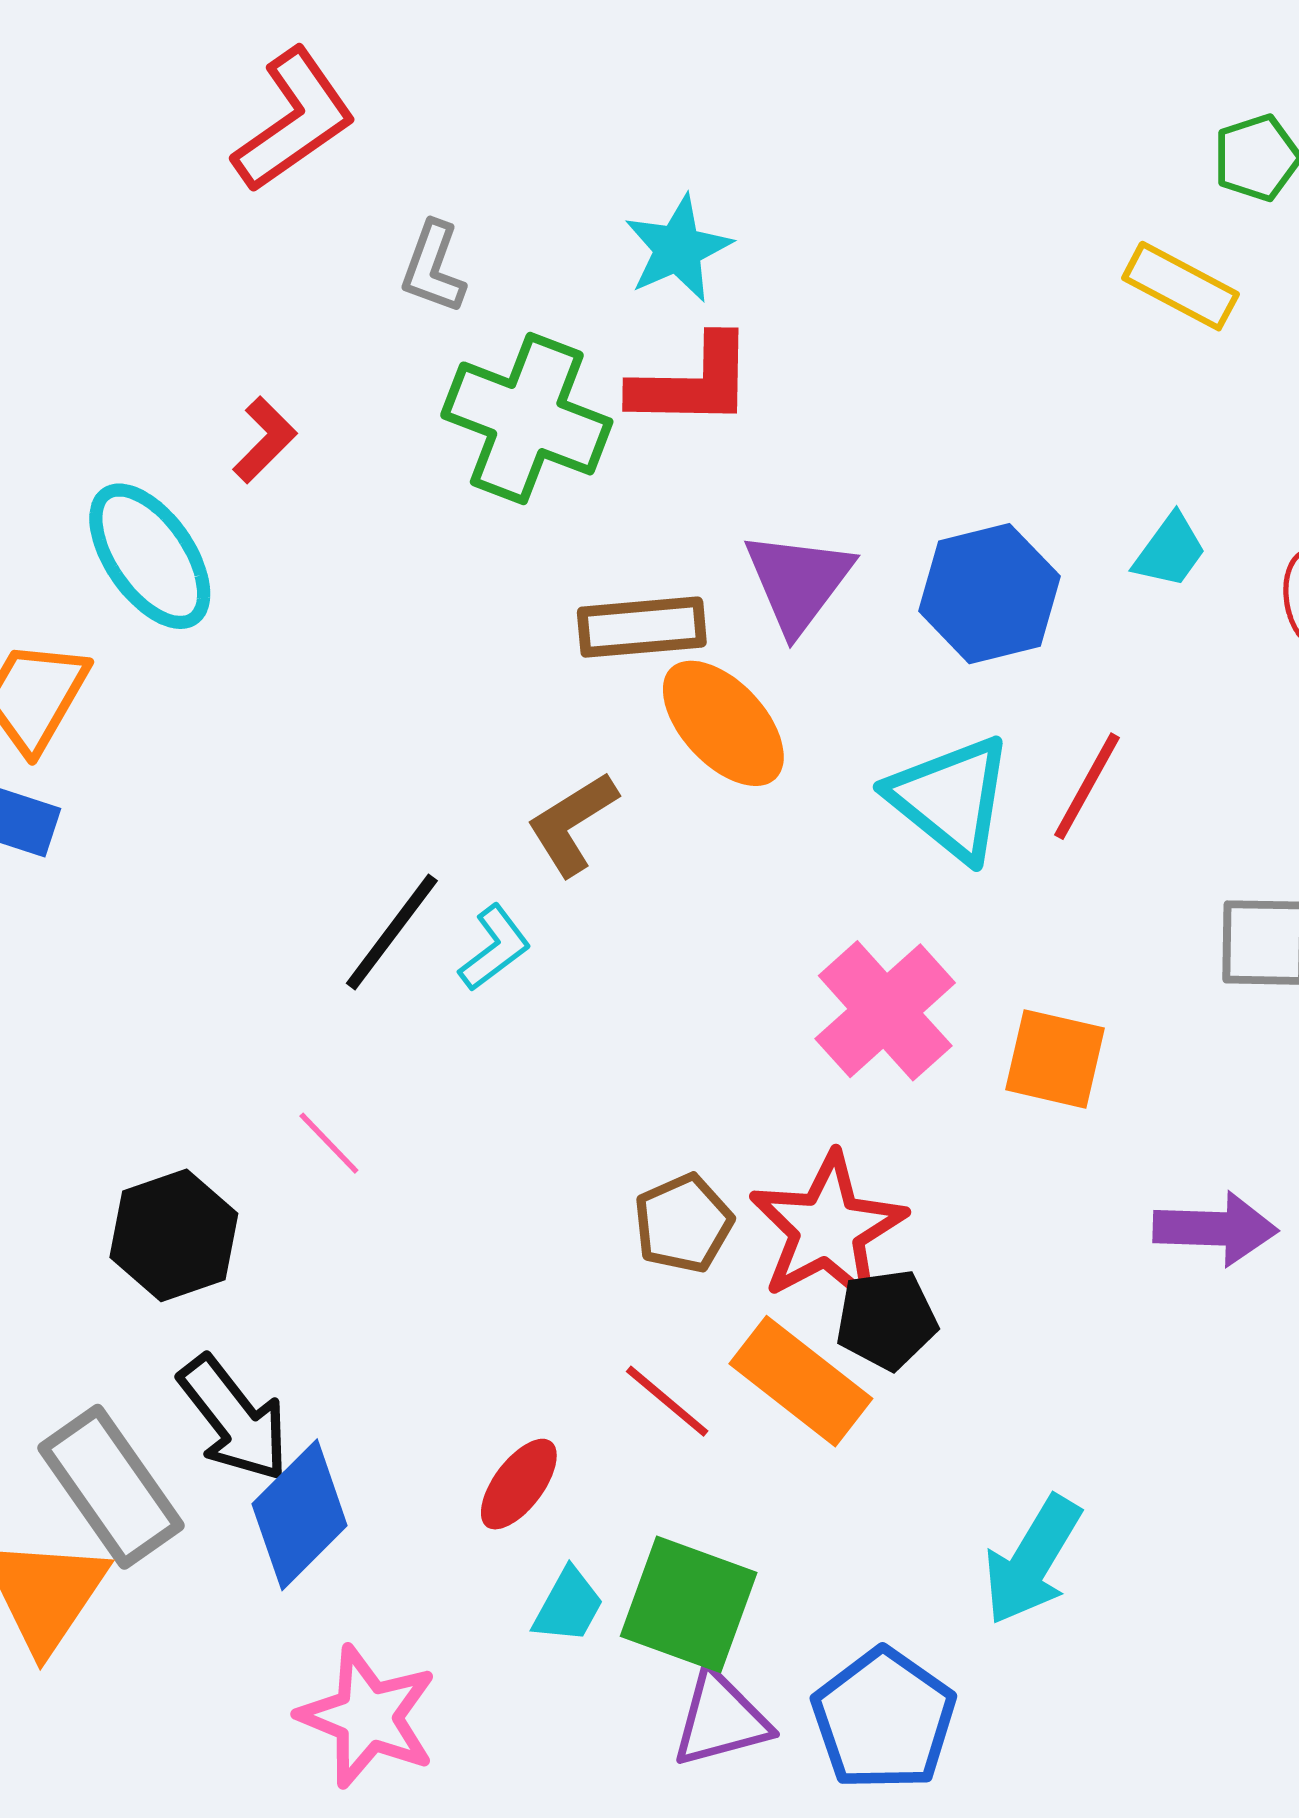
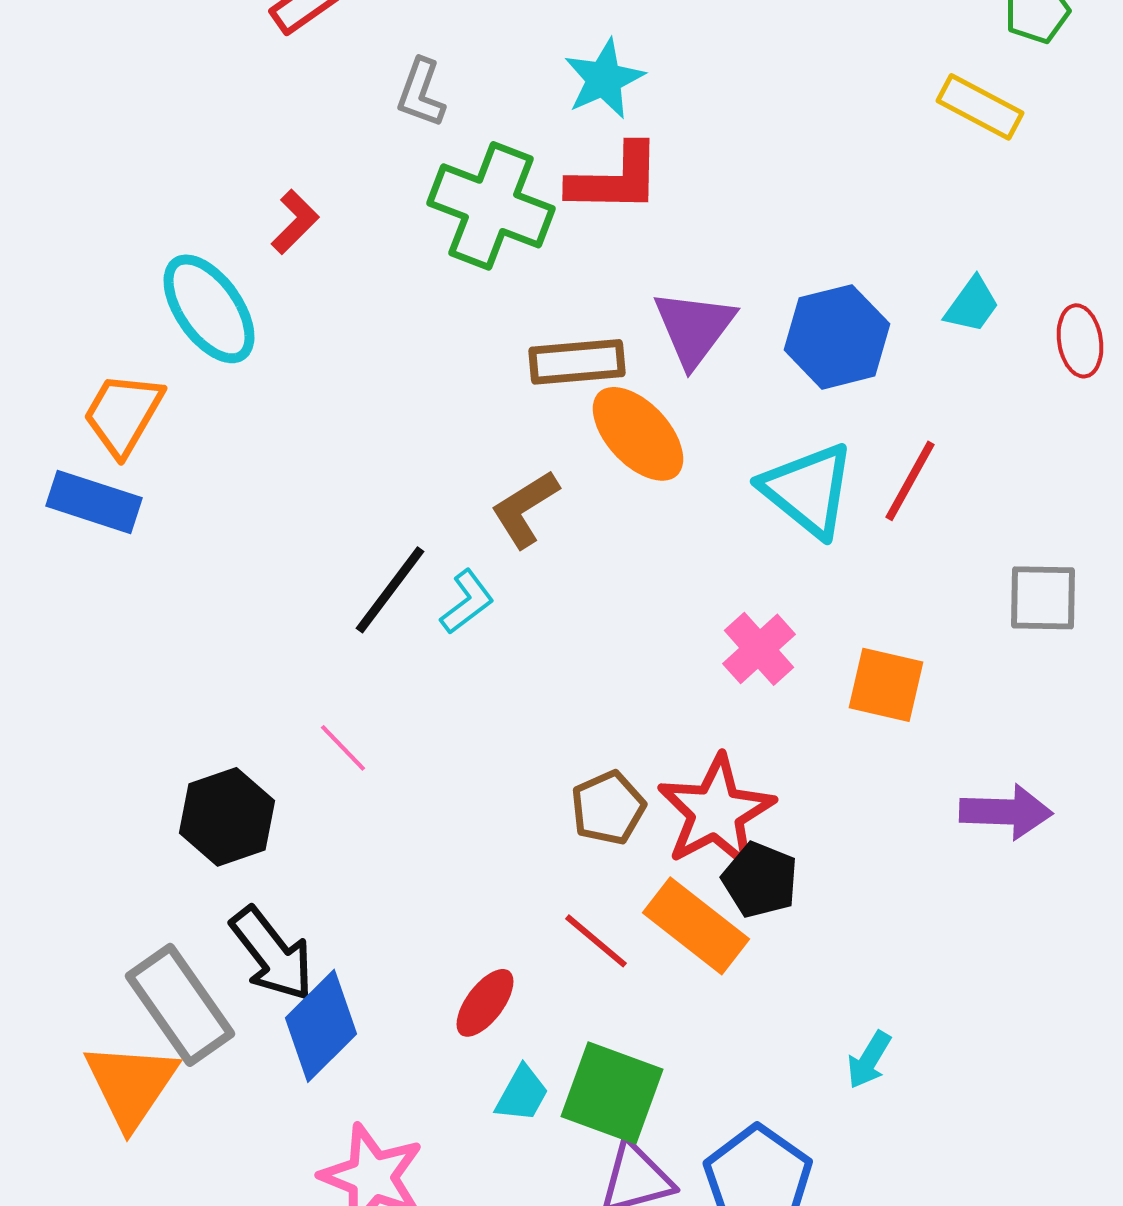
pink cross: (885, 1011) -> (759, 649), size x0.7
black pentagon: (886, 1320) -> (760, 880), turned 30
cyan arrow: (1032, 1560) -> (869, 1060), size x0.6

